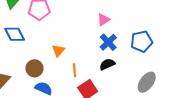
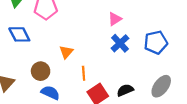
black semicircle: (107, 64) -> (125, 90), moved

